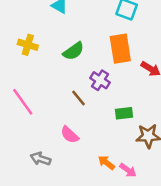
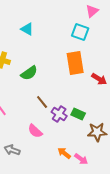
green semicircle: (73, 51) -> (29, 73), moved
purple cross: (100, 80) -> (59, 114), moved
green rectangle: (124, 113) -> (78, 114), turned 32

